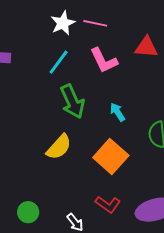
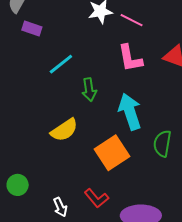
cyan line: (59, 62) -> (61, 64), moved
green arrow: (72, 102) -> (89, 90), size x0.7
cyan arrow: (117, 112) -> (130, 112), size x1.8

